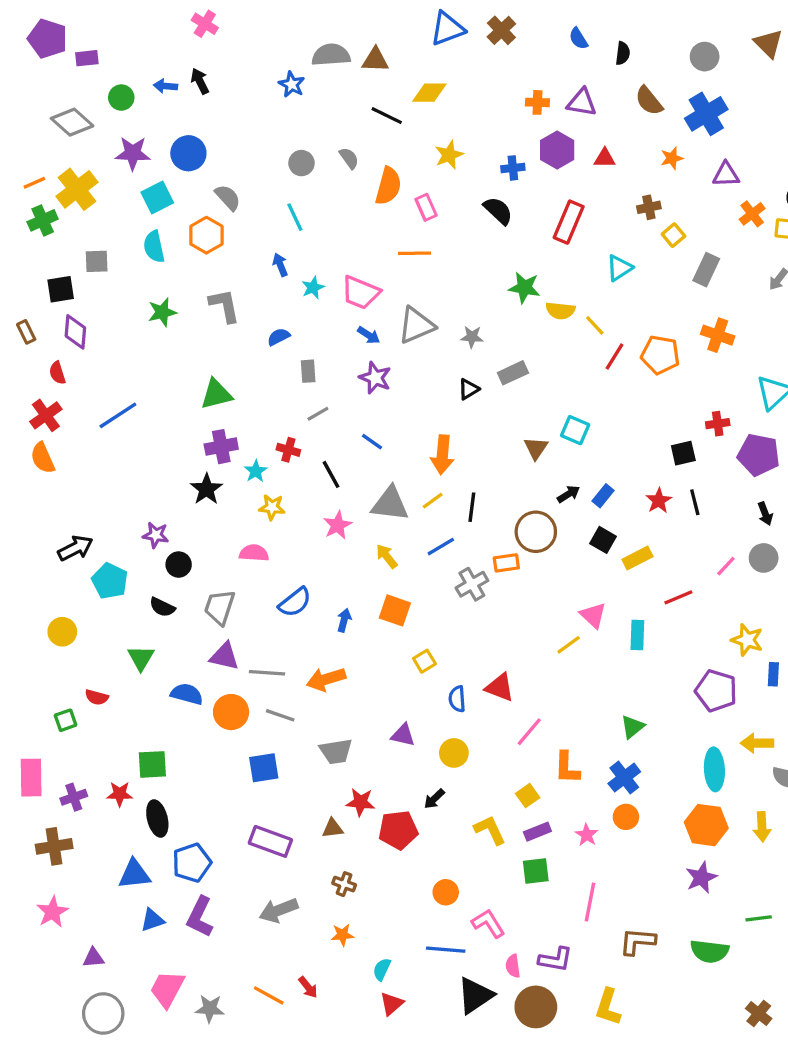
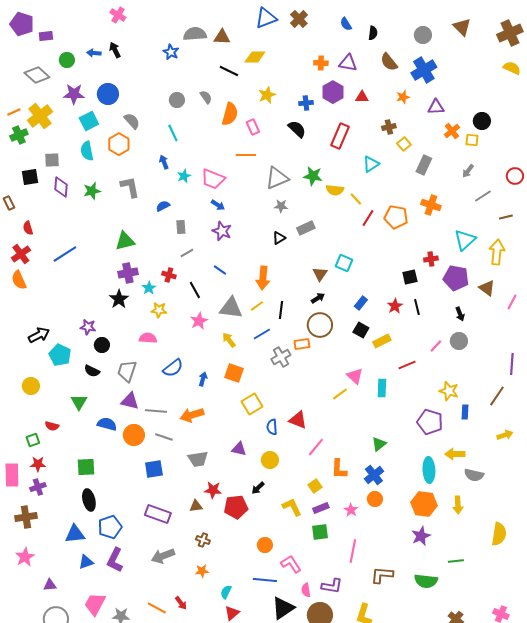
gray triangle: (416, 325) -> (277, 178), moved
purple diamond: (75, 332) -> (61, 187), moved
black arrow: (569, 494) -> (318, 298), moved
yellow square: (424, 661) -> (252, 404), size x1.5
red star: (120, 794) -> (38, 464), moved

